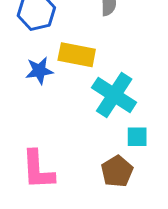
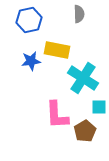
pink L-shape: (38, 170) -> (57, 115), moved

